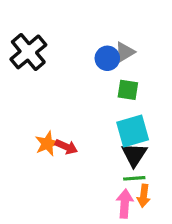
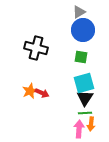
black cross: (28, 52) -> (36, 48), moved, turned -35
gray triangle: (125, 52) -> (79, 12), moved
blue circle: (107, 58) -> (83, 30), moved, size x1.5

